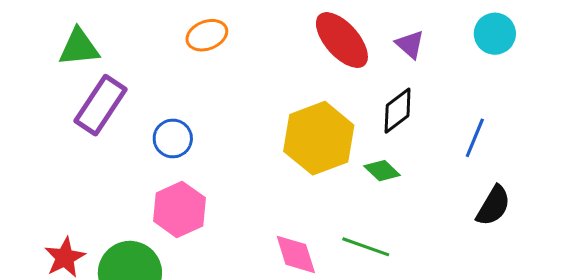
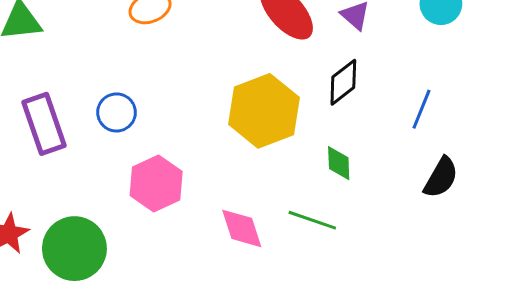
purple rectangle: (100, 105) -> (44, 124), moved, turned -52
green diamond: (382, 171) -> (339, 163), moved, turned 45
pink hexagon: (179, 209) -> (156, 184), moved

